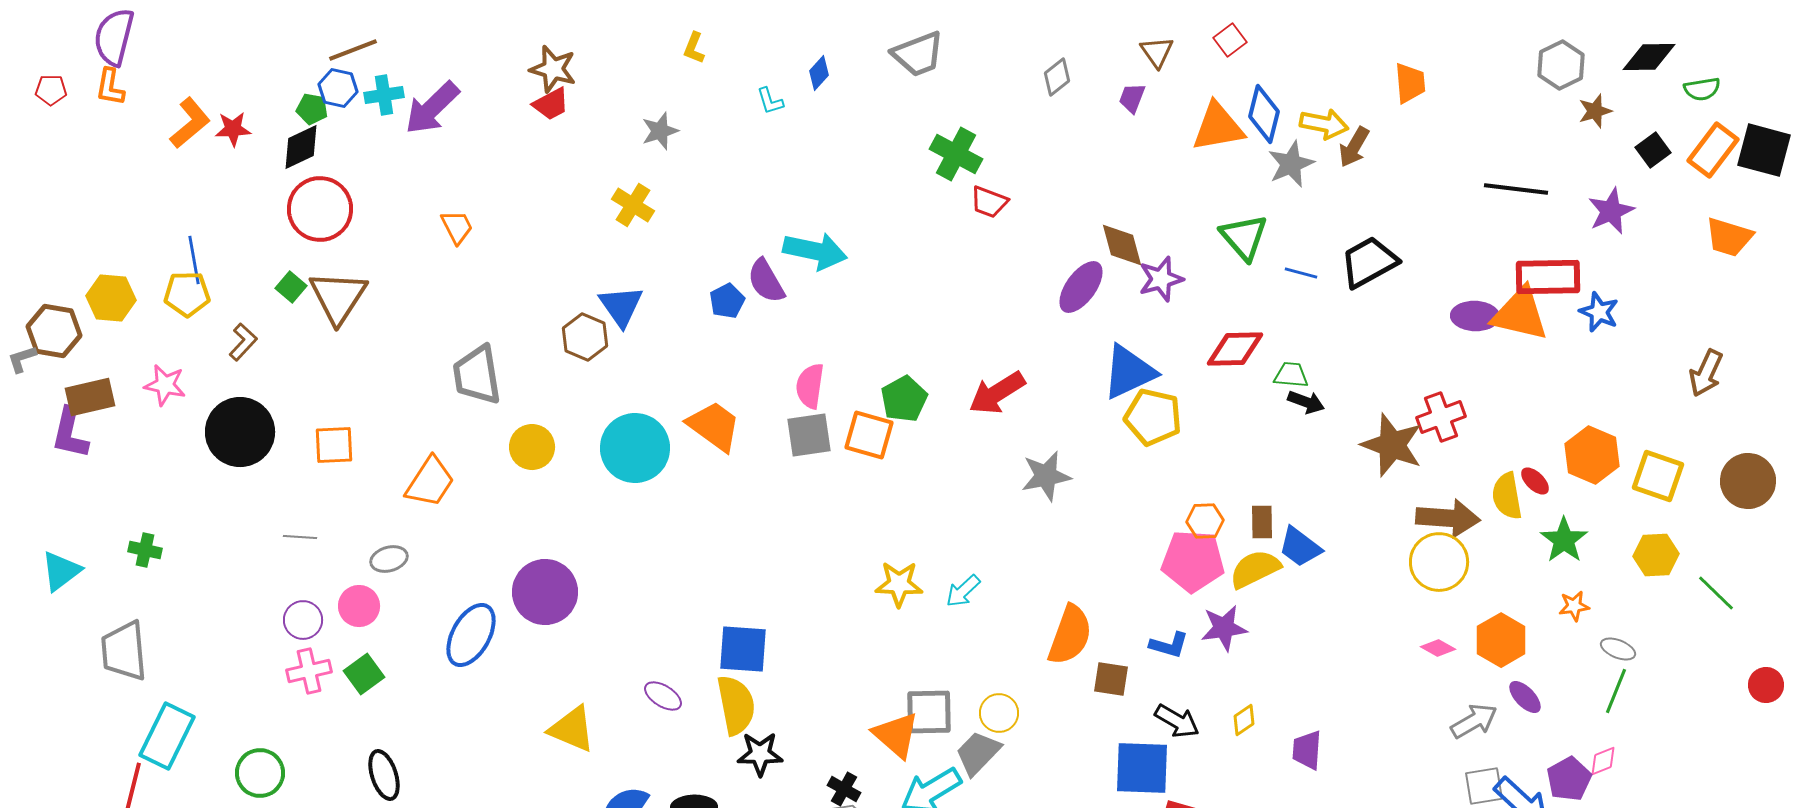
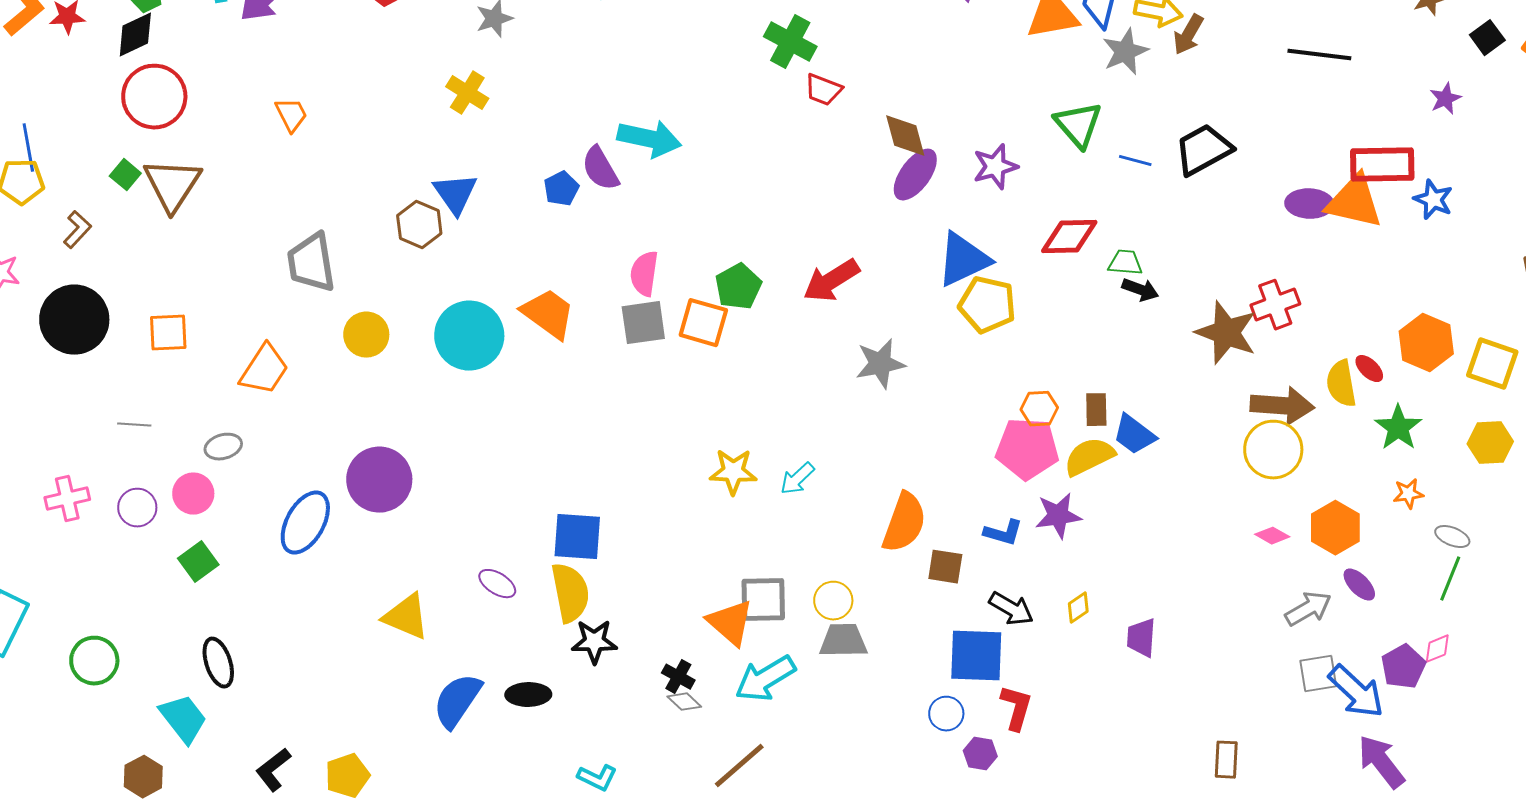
black line: (1516, 189) -> (1319, 55), moved
purple star: (1611, 211) -> (1445, 99), size x0.7
brown diamond: (1122, 245) -> (905, 136), moved
pink cross: (309, 671) -> (67, 499), moved
gray trapezoid: (978, 753) -> (843, 641), moved, turned 45

